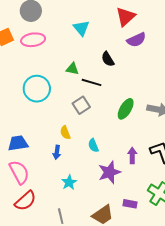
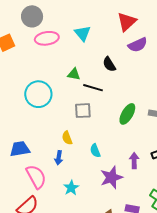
pink ellipse: (33, 40) -> (47, 38), moved
gray square: (81, 105) -> (83, 111), turned 30
pink semicircle: (19, 172) -> (36, 177), moved

